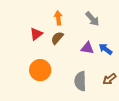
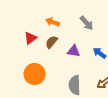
orange arrow: (58, 18) -> (53, 22), turned -64
purple triangle: (87, 48) -> (74, 51), moved

